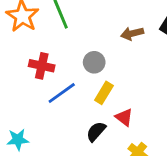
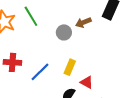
gray circle: (94, 62) -> (64, 32), moved
red cross: (42, 66) -> (12, 62), moved

